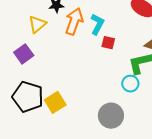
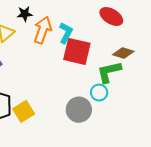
red square: (108, 43) -> (77, 51), size x2.0
gray circle: (111, 116) -> (79, 110), moved

